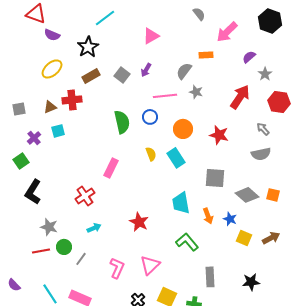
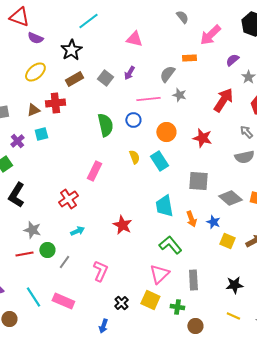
pink triangle: (151, 36) -> (134, 39), turned 42
pink triangle: (150, 265) -> (159, 274), moved

